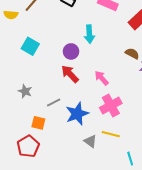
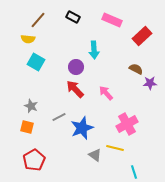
yellow semicircle: (11, 15) -> (28, 39), moved
pink cross: (111, 106) -> (127, 124), moved
orange square: (38, 123) -> (27, 127), moved

